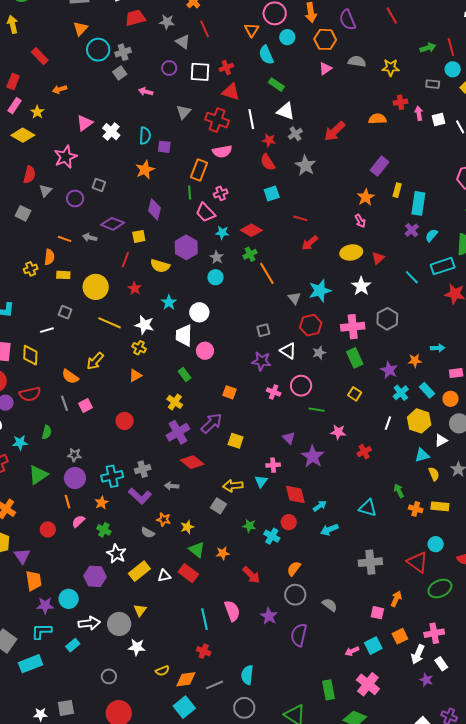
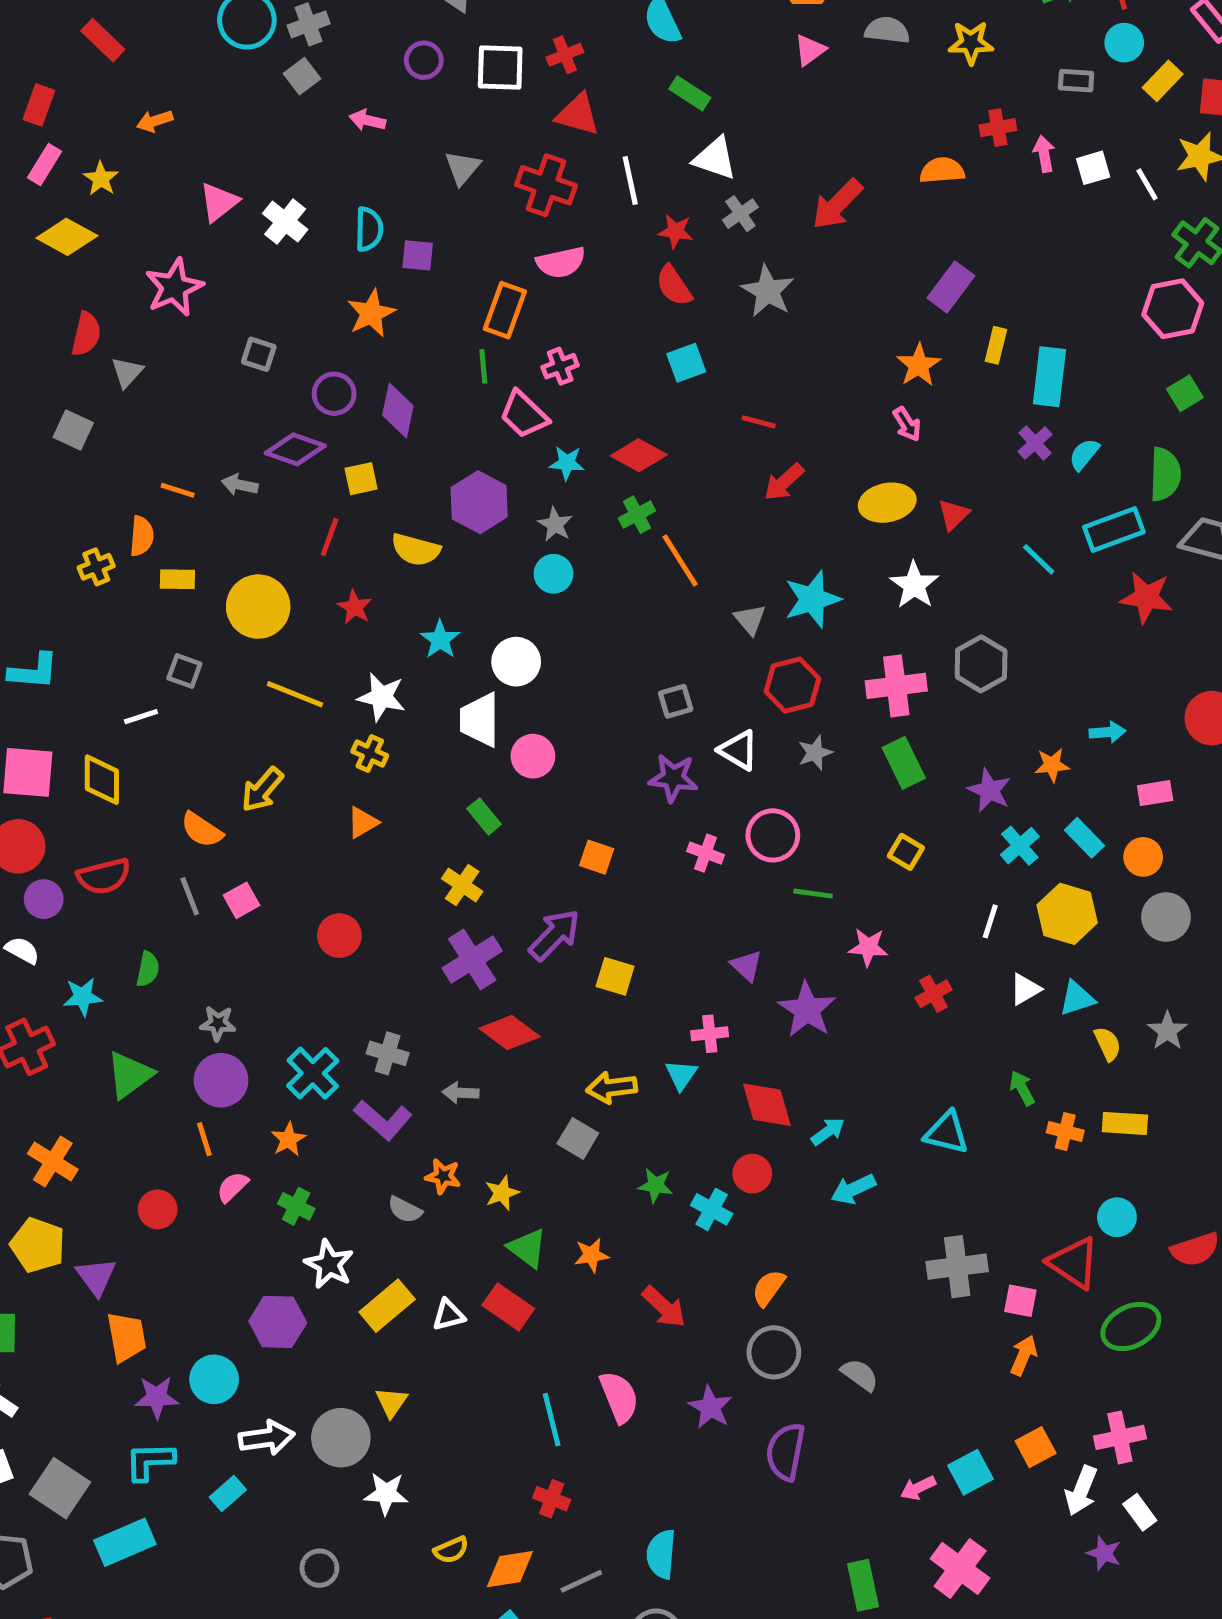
purple circle: (75, 199) -> (334, 394), moved
white triangle: (441, 440) -> (1025, 989), moved
gray cross: (143, 469) -> (388, 1053), turned 35
cyan cross: (112, 476) -> (313, 1073), turned -30
pink square: (377, 613) -> (1020, 1301), moved

